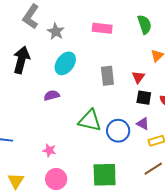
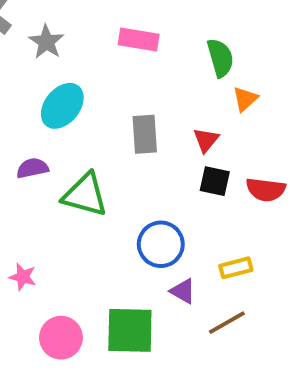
green semicircle: (145, 24) -> (220, 58), moved
green triangle: (90, 120) -> (85, 195), moved
purple triangle: (143, 124) -> (183, 291), moved
pink circle: (56, 179) -> (61, 338), moved

